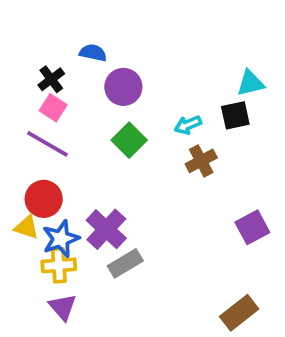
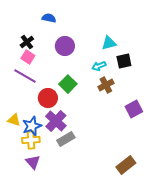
blue semicircle: (93, 53) -> (49, 18), moved
cyan triangle: (250, 83) -> (109, 43), moved
green square: (129, 140) -> (68, 84), moved
red circle: (44, 199) -> (48, 98), moved
purple square: (252, 227) -> (134, 109), moved

